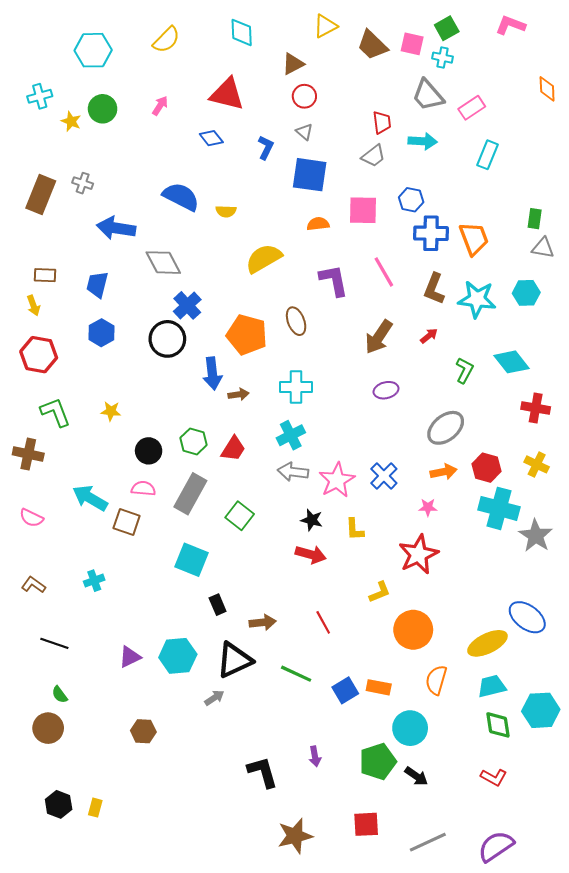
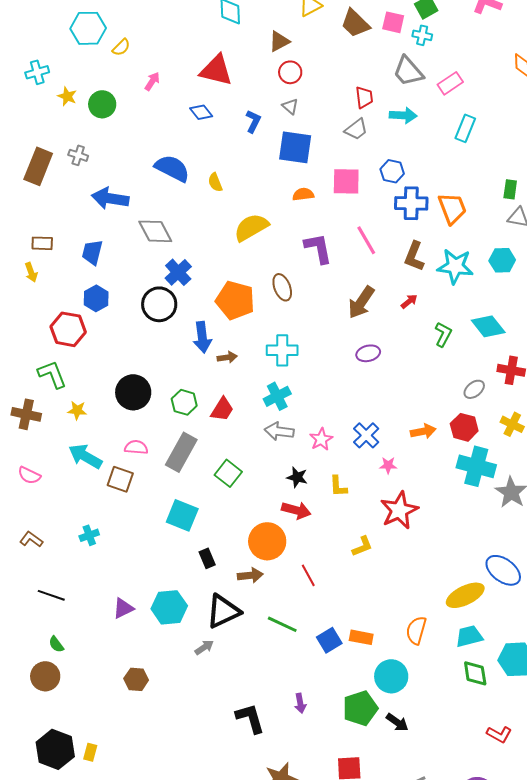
yellow semicircle: (166, 40) -> (121, 47), moved, size x0.7
green circle: (103, 109) -> (102, 104), moved
yellow semicircle: (226, 211) -> (215, 182), turned 66
red hexagon: (39, 355) -> (68, 329), moved
yellow star: (111, 411) -> (77, 410), moved
gray ellipse: (446, 428) -> (474, 389), moved, size x0.6
black circle: (149, 451) -> (133, 392), moved, size x1.4
pink star: (337, 480) -> (321, 439), size x0.7
pink star: (428, 507) -> (388, 465), moved
orange circle: (413, 630) -> (267, 541), moved
red L-shape: (494, 777) -> (499, 734), moved
black hexagon: (59, 804) -> (55, 749), size x1.5

